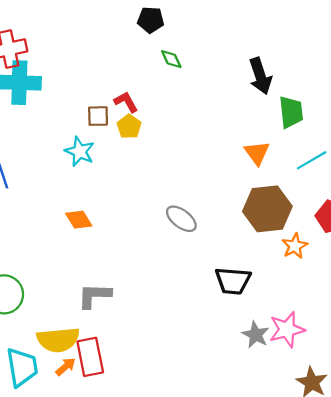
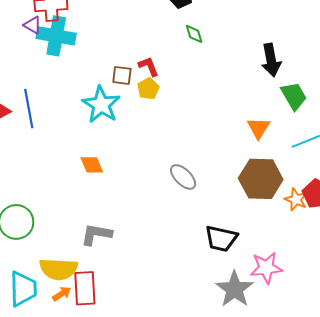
green trapezoid: (291, 112) -> (294, 96), turned -32
cyan star: (80, 152) -> (101, 105), size x1.4
orange star: (295, 246) -> (296, 200), moved, turned -30
pink star: (287, 330) -> (266, 268), moved
gray star: (256, 335) -> (235, 289), size x1.5

